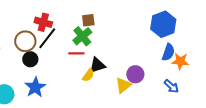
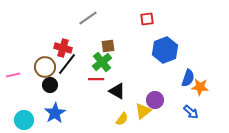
blue hexagon: (163, 24) -> (165, 50), moved
black triangle: (97, 65) -> (117, 91), turned 48
yellow semicircle: (88, 75) -> (122, 119), moved

